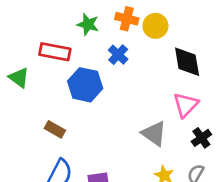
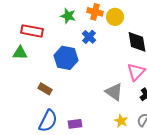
red rectangle: (55, 52) -> (32, 31), moved
green triangle: (19, 78) -> (20, 53), turned -35

